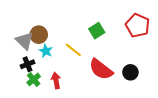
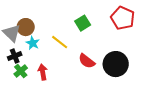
red semicircle: (101, 69) -> (87, 61), size x0.7
black circle: (130, 72) -> (116, 64), size x1.6

